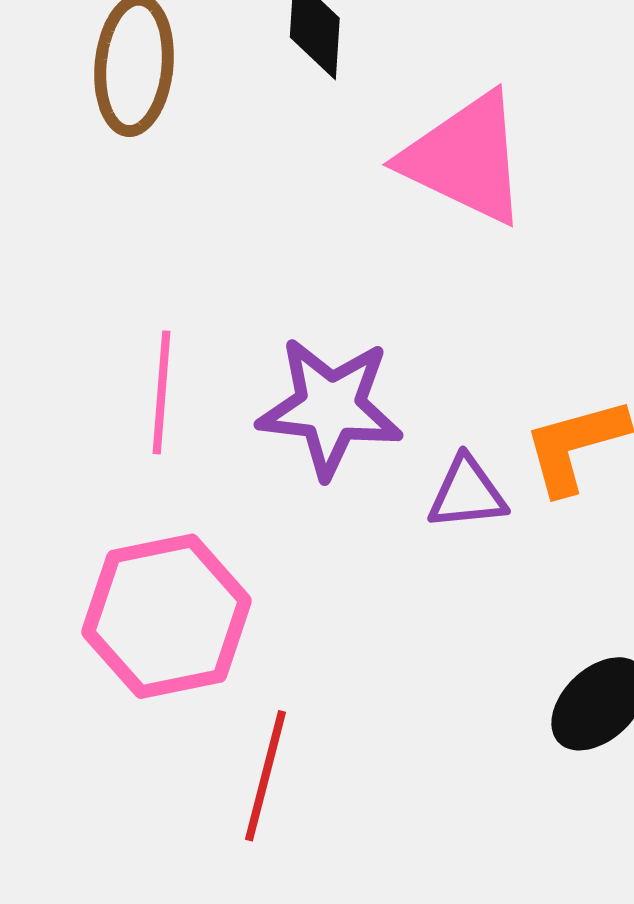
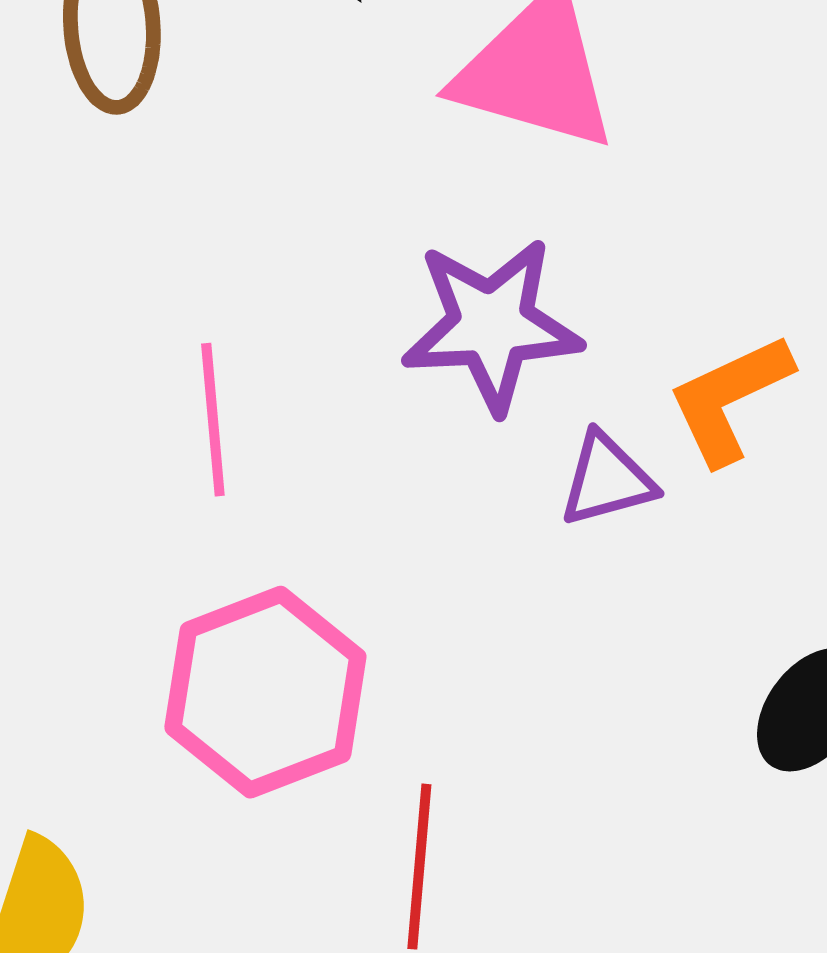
purple star: (330, 407) -> (492, 325), moved

